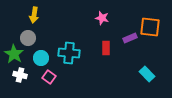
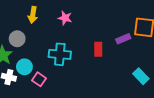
yellow arrow: (34, 15) -> (33, 15), moved
pink star: (102, 18) -> (65, 18), moved
cyan circle: (41, 58) -> (24, 67), moved

